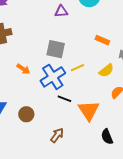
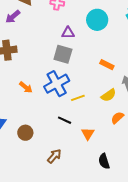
gray square: (56, 49) -> (63, 54), moved
yellow line: (78, 68) -> (78, 98), moved
blue cross: (53, 77) -> (57, 84), moved
orange triangle: (89, 110) -> (88, 134), size x0.6

